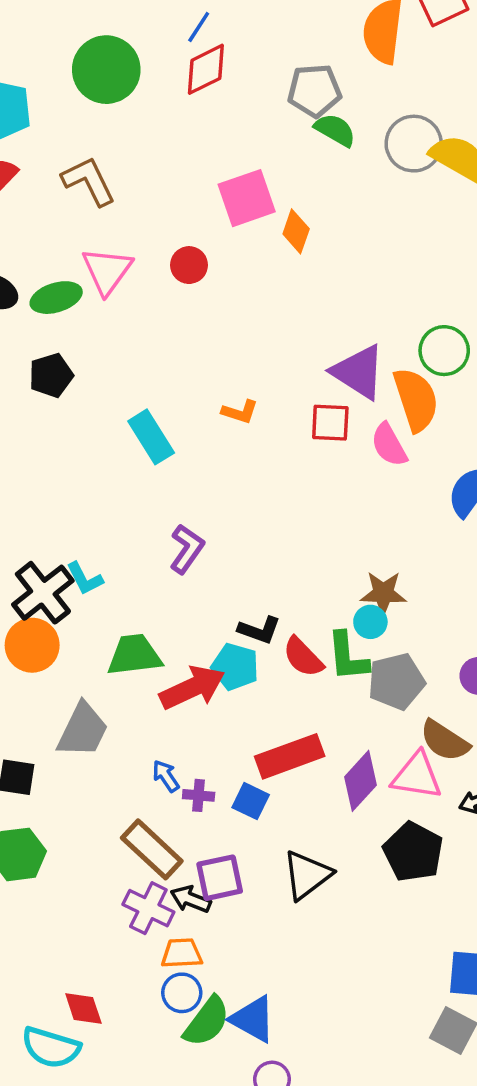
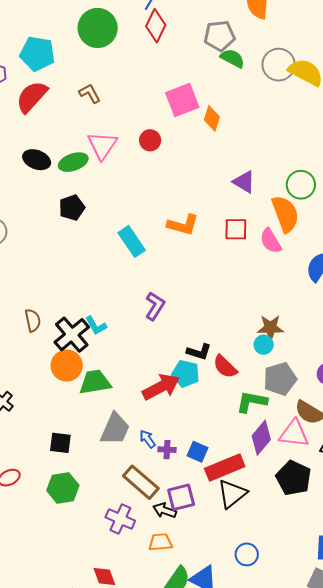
red diamond: (206, 69) -> (156, 26), turned -36
brown L-shape: (89, 181) -> (90, 93), size x0.7
purple triangle: (358, 372) -> (244, 182), moved, size x0.7
orange L-shape: (240, 412) -> (183, 225), size x1.5
green trapezoid: (134, 655) -> (95, 382), moved
green L-shape: (348, 657) -> (252, 402), moved, turned 108
gray trapezoid: (83, 730) -> (115, 429), moved
red rectangle: (290, 756) -> (225, 468), moved
purple cross: (148, 908) -> (120, 519), moved
blue circle: (182, 993) -> (247, 554), moved

